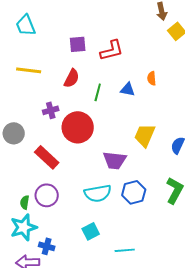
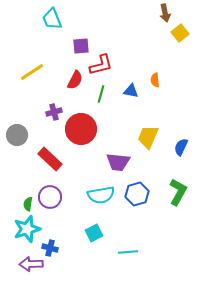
cyan trapezoid: (26, 25) -> (52, 19), moved
red L-shape: (112, 50) -> (101, 65), moved
yellow line: (29, 70) -> (32, 72), turned -40

